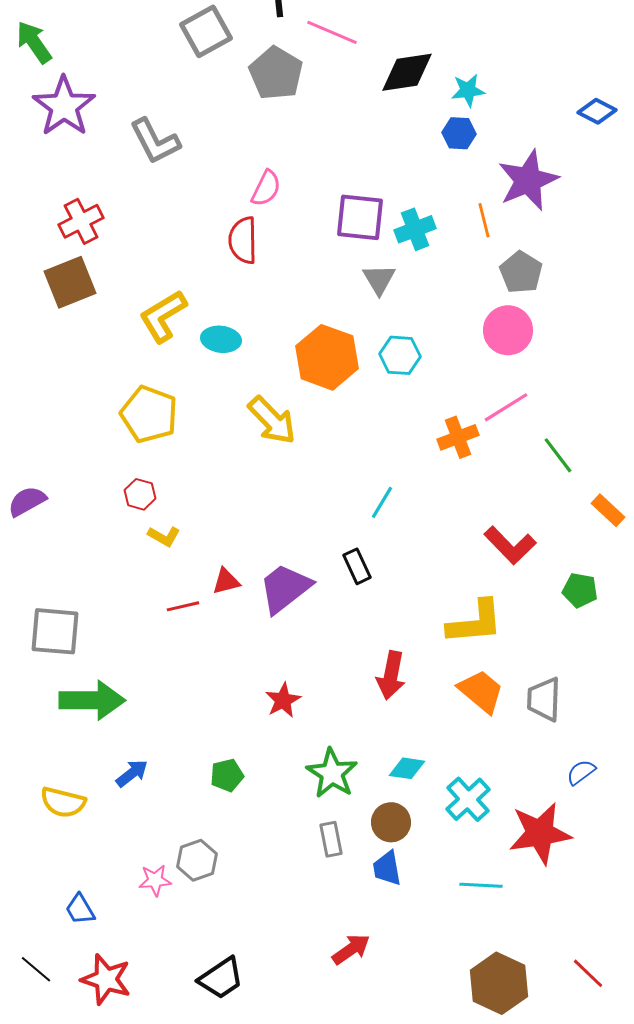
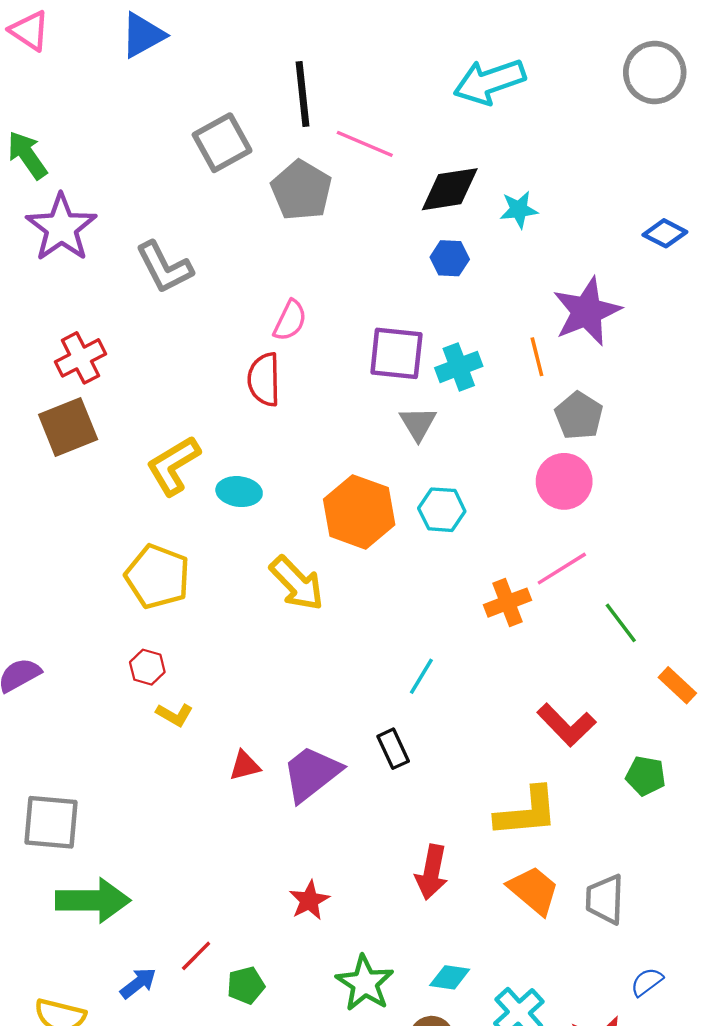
blue hexagon: (459, 133) -> (450, 258), moved
red line: (183, 606) -> (196, 956), moved, turned -32

